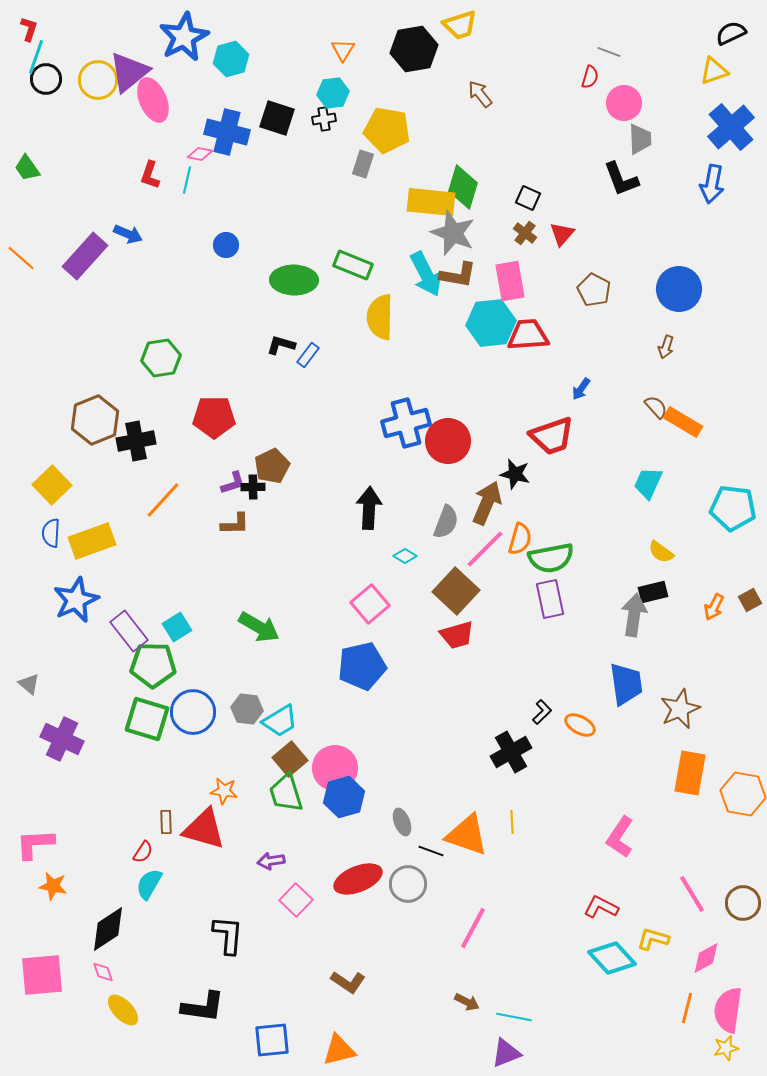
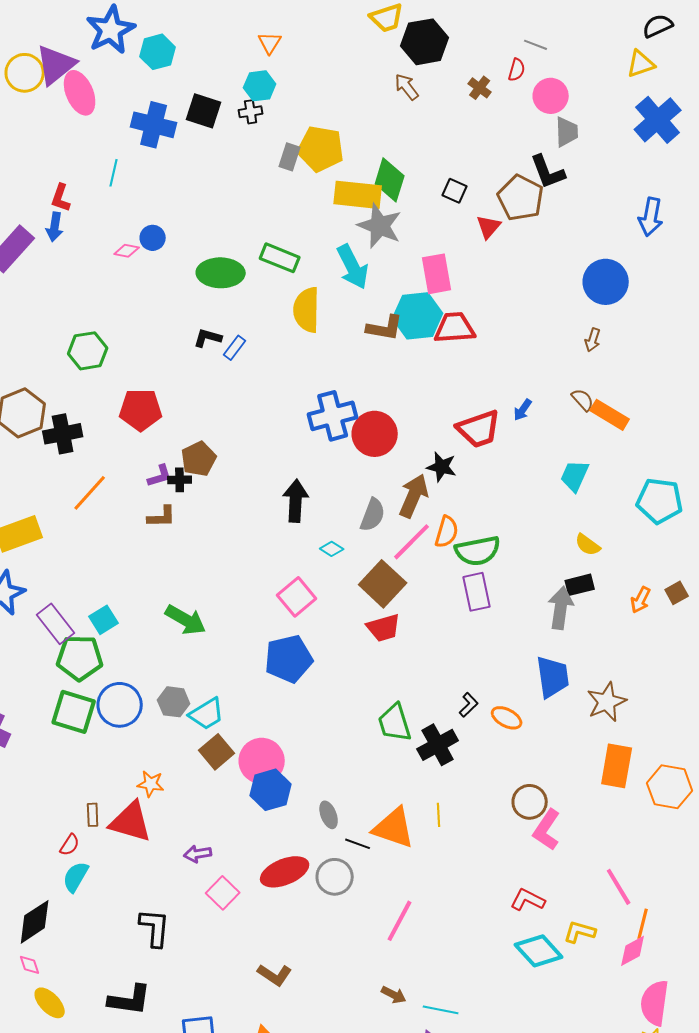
black hexagon: (414, 49) -> (425, 42), moved
yellow pentagon: (387, 130) -> (321, 149), moved
pink diamond: (200, 154) -> (127, 251), moved
red L-shape: (150, 175) -> (61, 198), moved
blue arrow: (712, 184) -> (651, 217), moved
brown cross: (525, 233) -> (480, 88), moved
blue arrow: (128, 234) -> (55, 227), turned 76
brown L-shape: (458, 275) -> (385, 328), moved
brown pentagon: (594, 290) -> (521, 198), moved, size x1.4
blue arrow: (581, 389) -> (523, 410), moved
green trapezoid: (286, 793) -> (395, 723), moved
brown circle: (743, 903) -> (530, 802), moved
orange line: (687, 1008) -> (643, 924), moved

